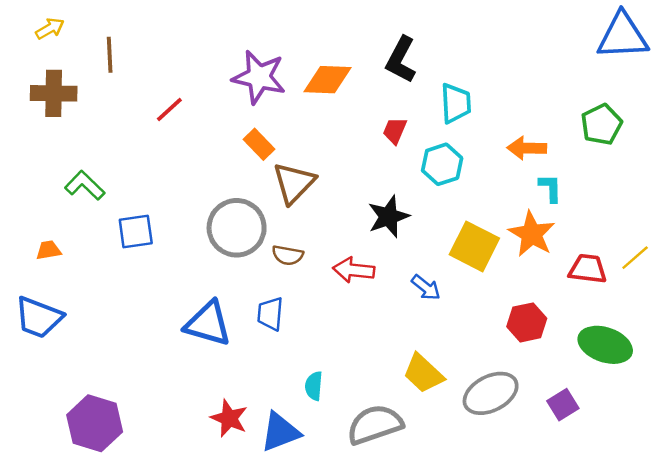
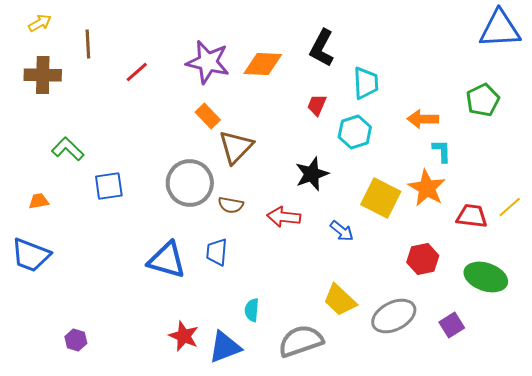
red line: (169, 109) -> (137, 72), moved
purple hexagon: (95, 423) -> (76, 340), size x0.5

